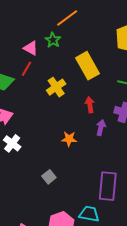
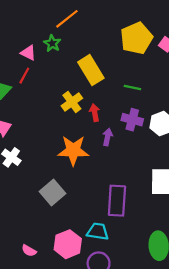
yellow cross: (56, 87) -> (72, 102), moved
orange star: (69, 139) -> (73, 150), size x1.8
gray square: (49, 177) -> (53, 193), size x1.6

